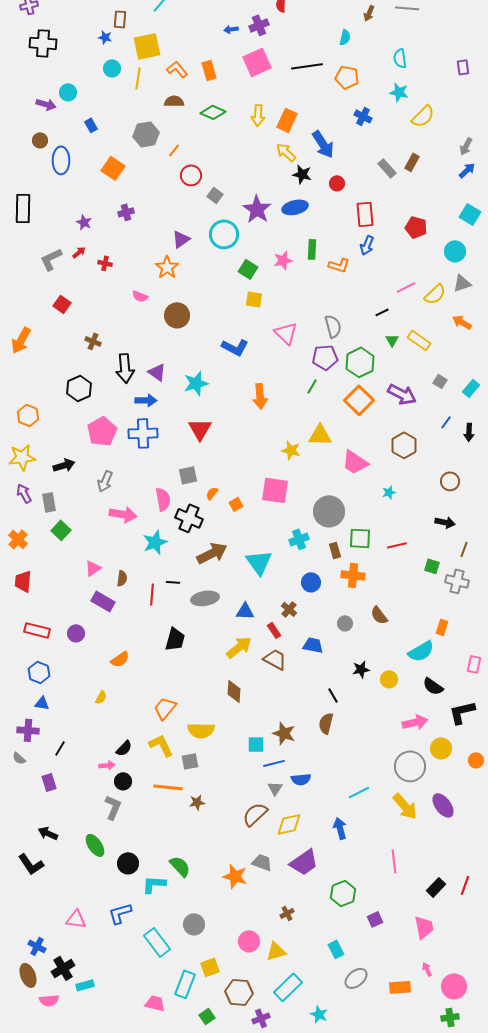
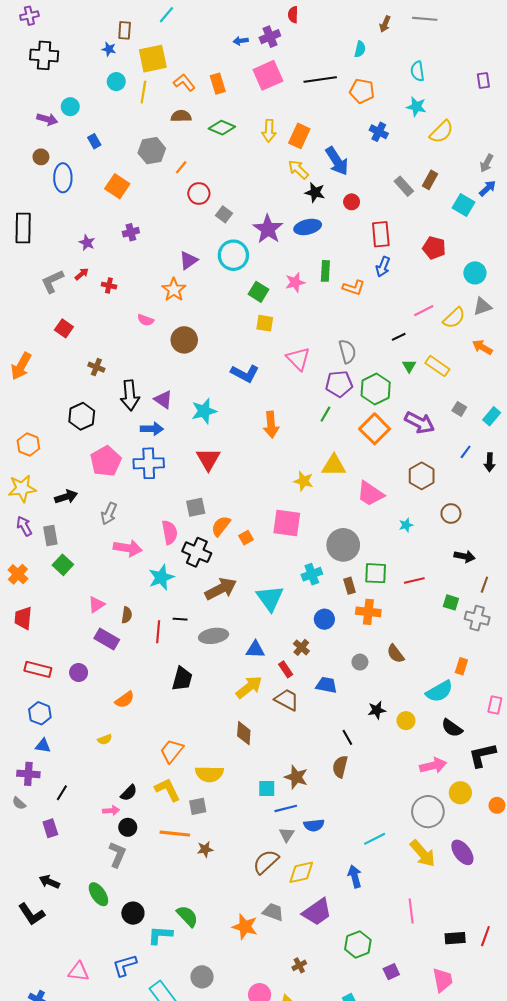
cyan square: (470, 214) -> (463, 205), moved
brown circle: (450, 481) -> (451, 514), moved
orange semicircle: (212, 493) -> (221, 526), size x1.5
yellow semicircle: (101, 697) -> (105, 739), turned 40
black rectangle: (436, 887) -> (455, 938), turned 42

